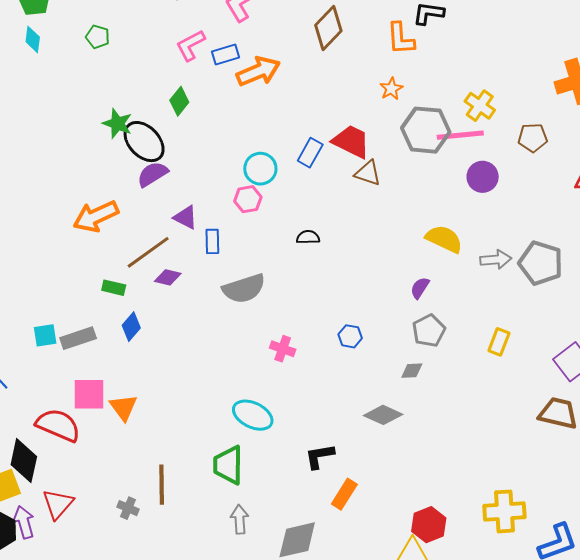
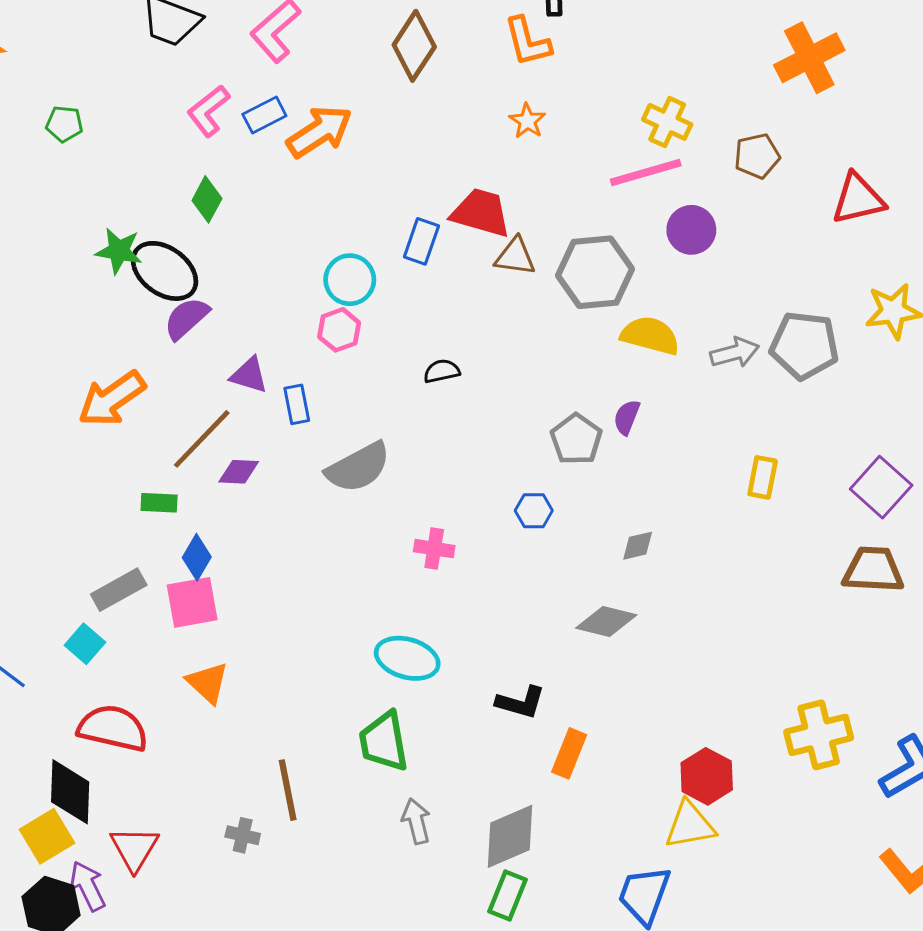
gray hexagon: (426, 130) -> (595, 272), moved
gray pentagon: (429, 331) -> (576, 439), moved
cyan square: (45, 335) -> (85, 644), moved, turned -30
pink square: (89, 394) -> (192, 602), moved
black L-shape: (319, 456) -> (521, 702), turned -144

